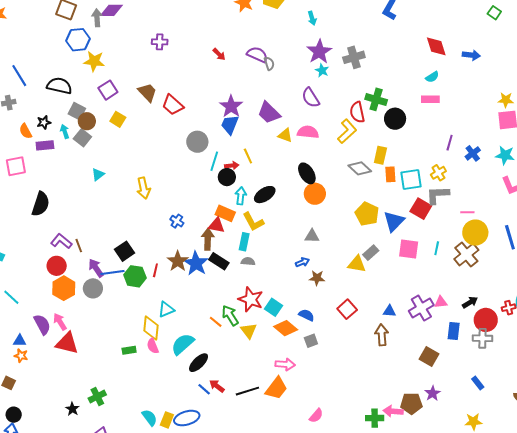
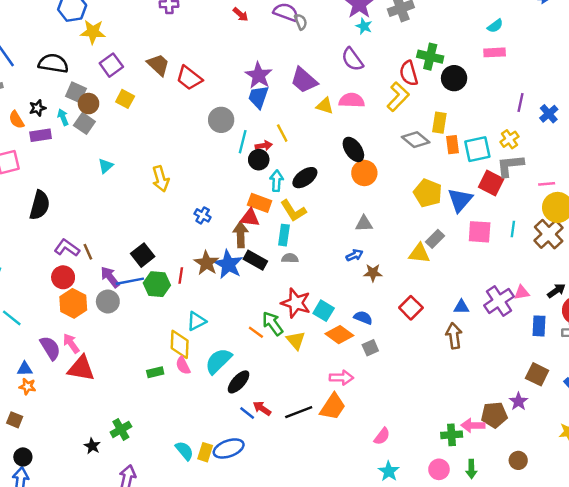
brown square: (429, 357) -> (537, 374), moved

